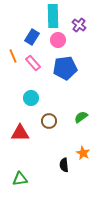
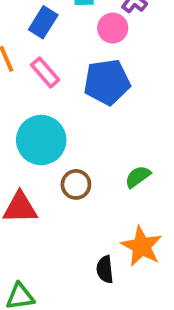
pink circle: (58, 40) -> (113, 28), moved
cyan circle: (31, 98) -> (41, 140), size x1.6
orange star: (83, 153) -> (142, 246), size x1.5

